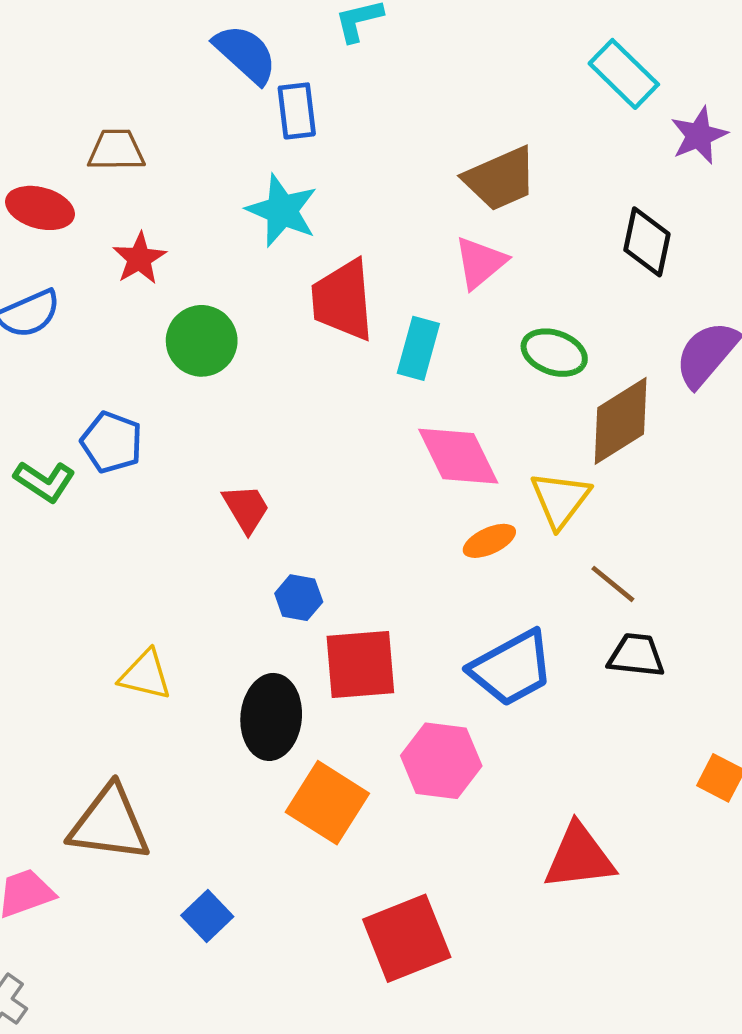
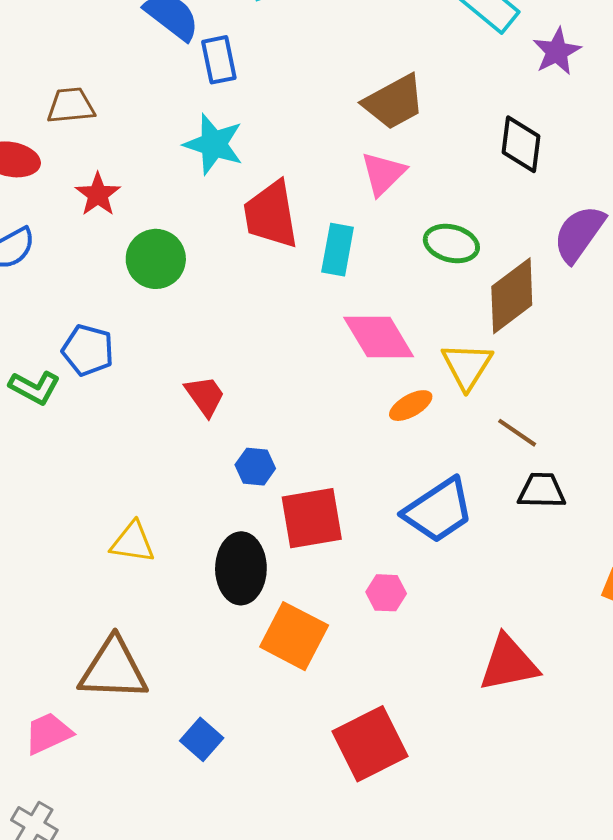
pink hexagon: (441, 761) -> (386, 593), size x0.6

